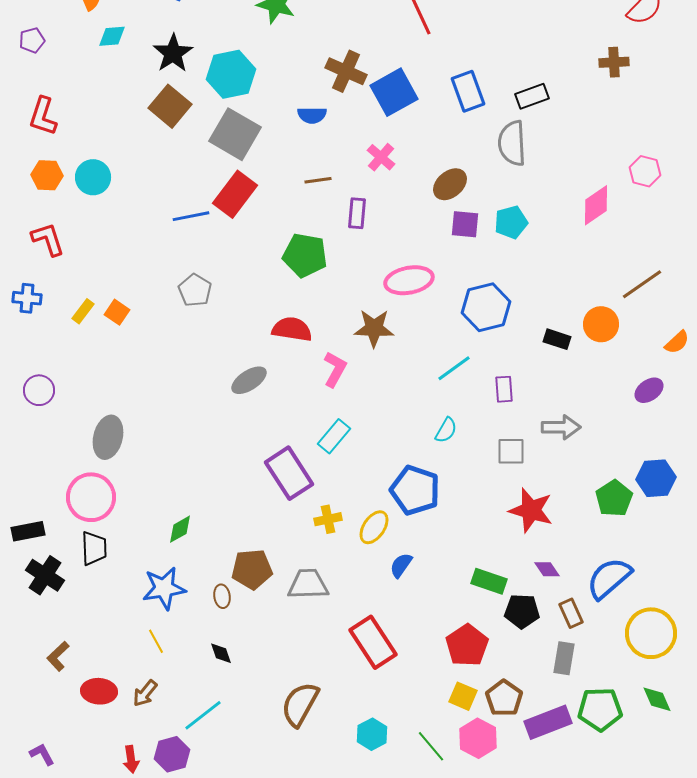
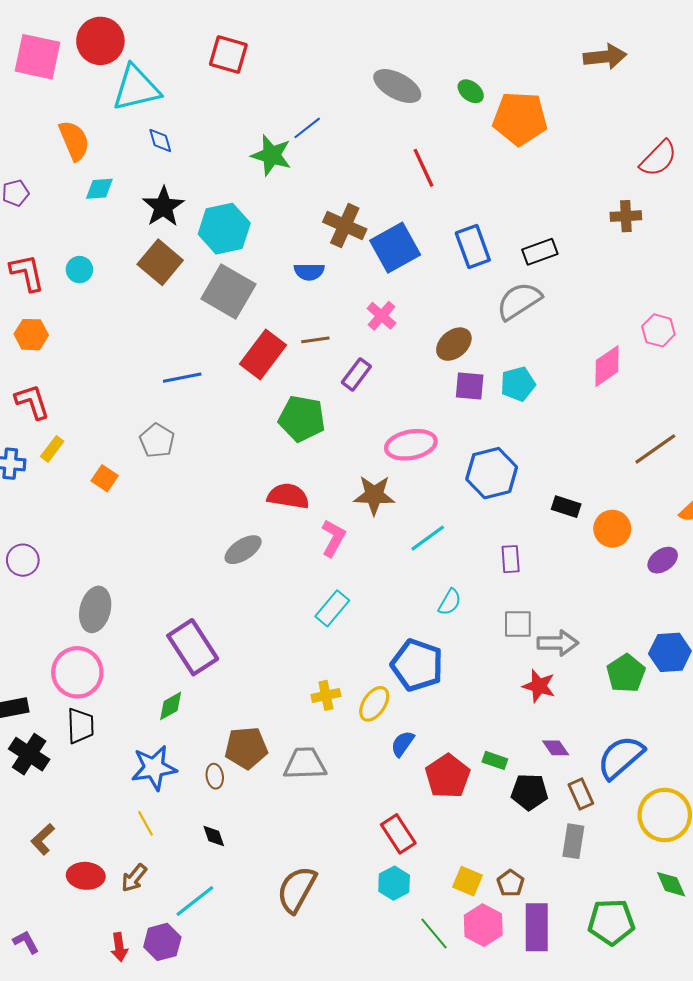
red L-shape: (43, 116) -> (27, 273), turned 150
gray semicircle: (512, 143) -> (519, 301), turned 60
cyan circle: (93, 177) -> (79, 270), moved, size x0.7
red rectangle: (235, 194) -> (263, 355), moved
purple rectangle: (357, 213) -> (356, 374), turned 32
gray pentagon: (195, 290) -> (157, 441), moved
yellow rectangle: (83, 311) -> (52, 449), moved
orange circle: (601, 324) -> (612, 529), moved
cyan line: (454, 368) -> (428, 538), moved
gray arrow: (561, 427) -> (558, 643), moved
purple rectangle: (289, 473) -> (193, 647), moved
red star: (531, 510) -> (539, 686), size x0.7
green rectangle: (489, 581) -> (495, 760), size x0.7
red rectangle: (373, 642) -> (398, 834), moved, size x0.7
red pentagon: (467, 645) -> (448, 776), moved
brown pentagon: (504, 698) -> (511, 883), size x0.7
green pentagon: (600, 709) -> (611, 922), moved
purple rectangle: (548, 722) -> (537, 927), moved, turned -69
cyan hexagon: (372, 734) -> (394, 883), moved

